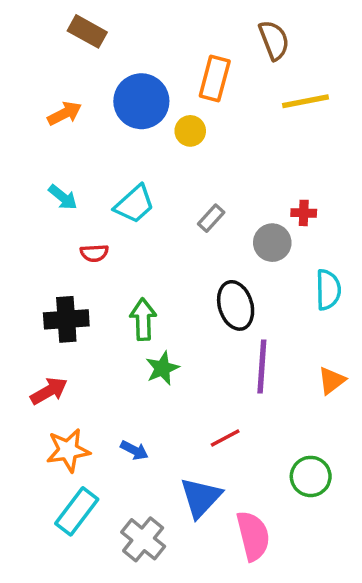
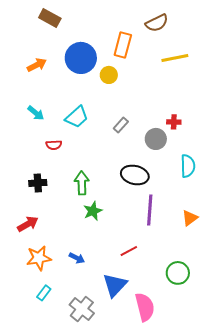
brown semicircle: (274, 40) -> (157, 23), turned 85
black ellipse: (236, 305) -> (135, 175), turned -60
black cross: (66, 319) -> (38, 183), size x0.7
cyan rectangle: (77, 511) -> (44, 293), size x0.6

